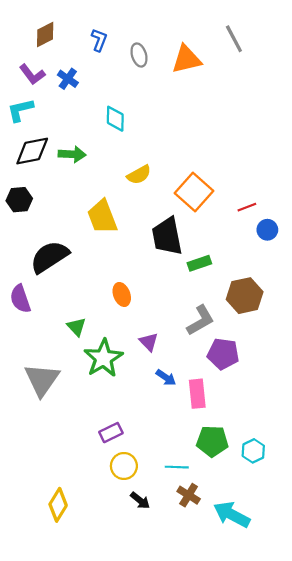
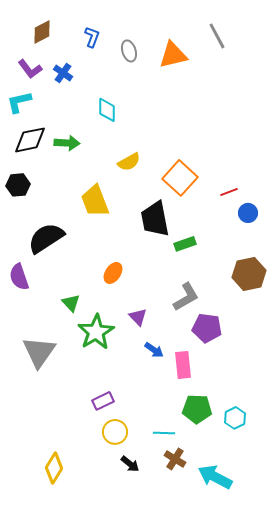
orange ellipse: (122, 294) -> (113, 273), turned 55
brown hexagon: (245, 296) -> (249, 274), moved

